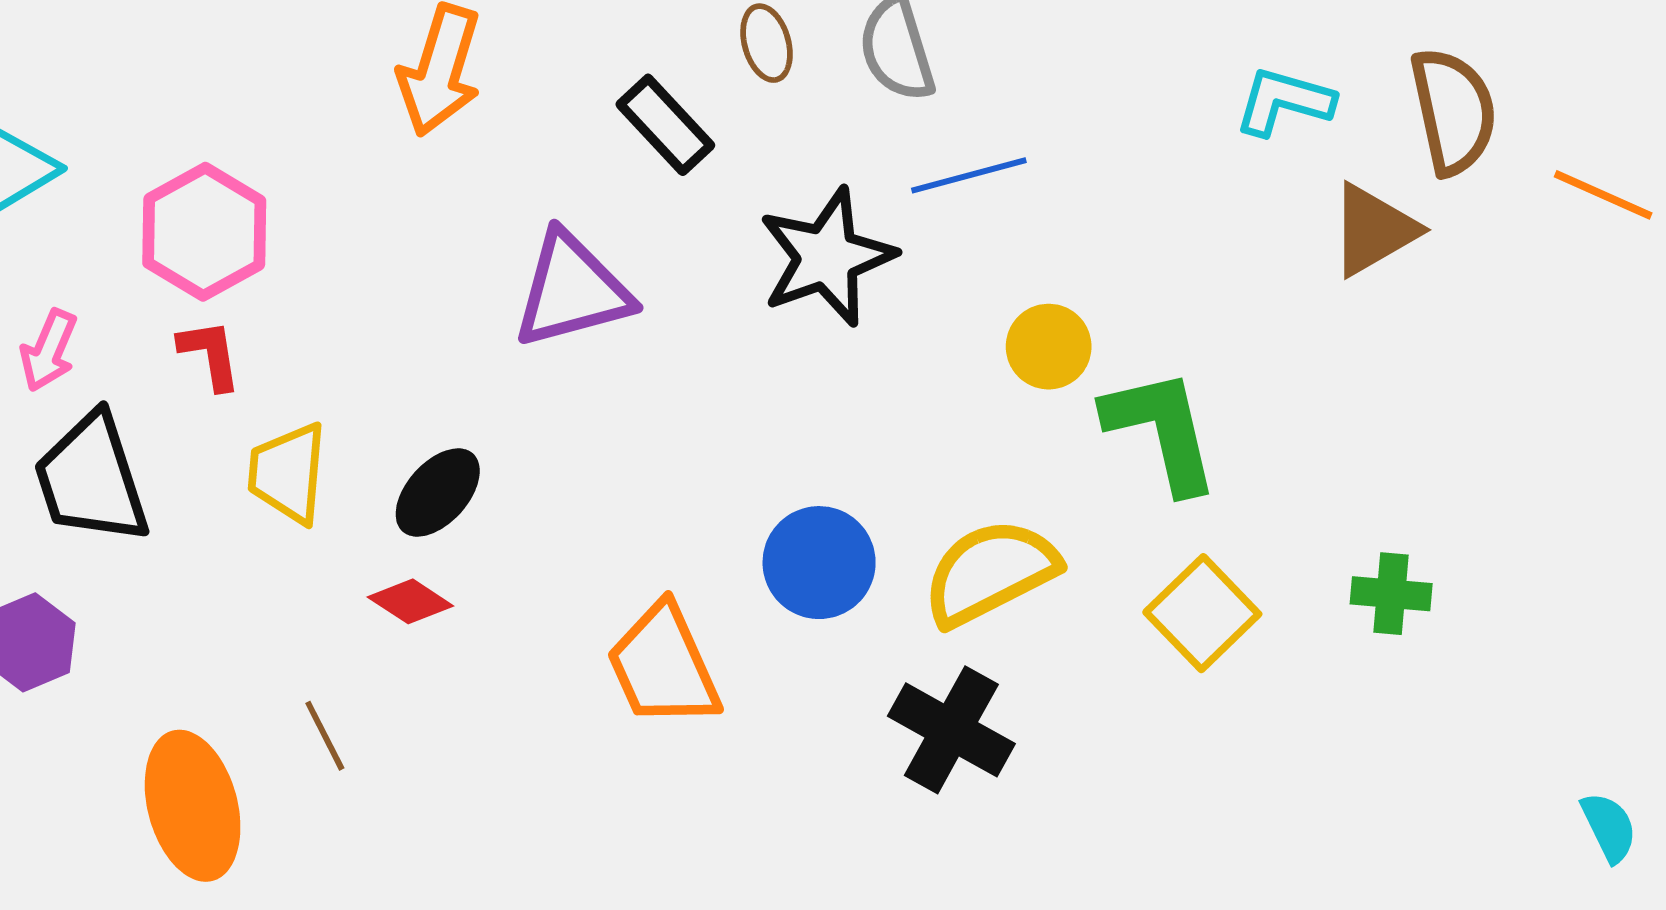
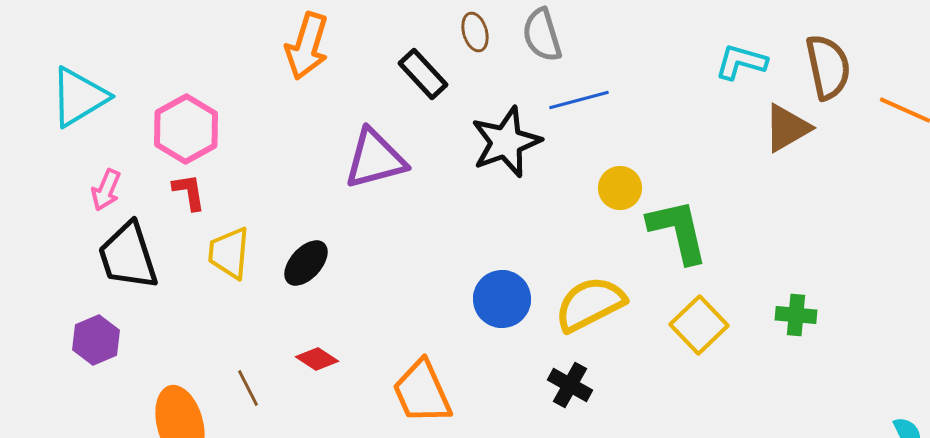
red diamond: (410, 601) -> (317, 359), moved
orange trapezoid: (663, 666) -> (422, 392), moved
black cross: (951, 730) -> (570, 385), size x0.7

